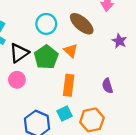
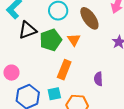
pink circle: (17, 80) -> (11, 73), moved

